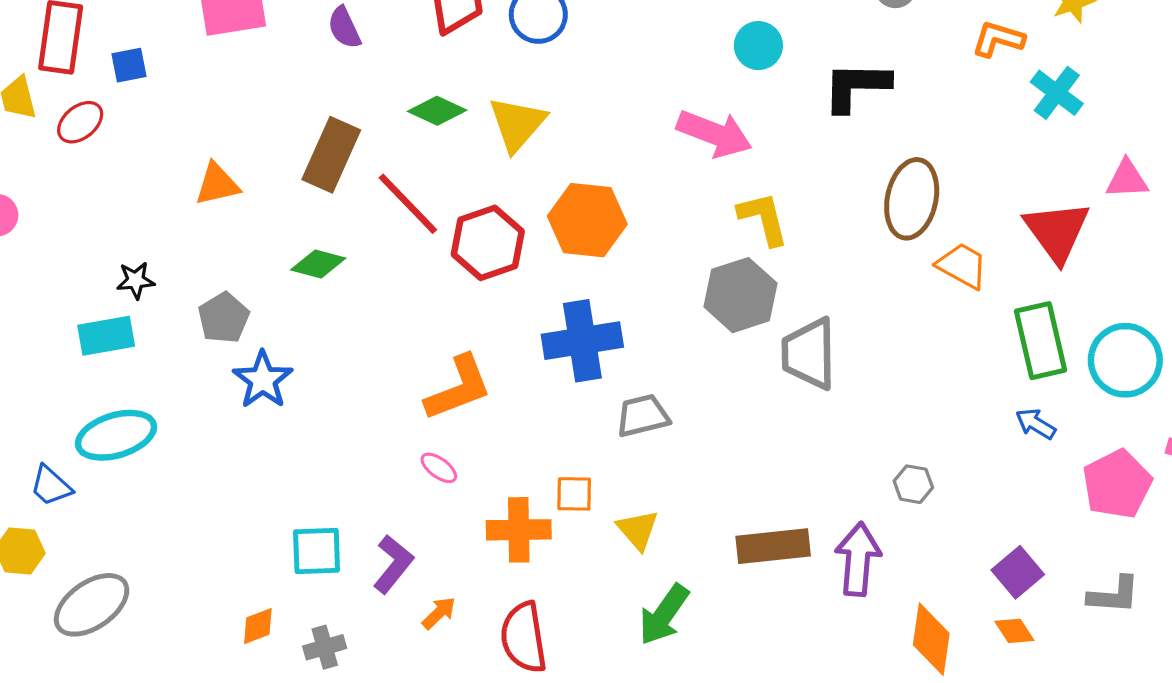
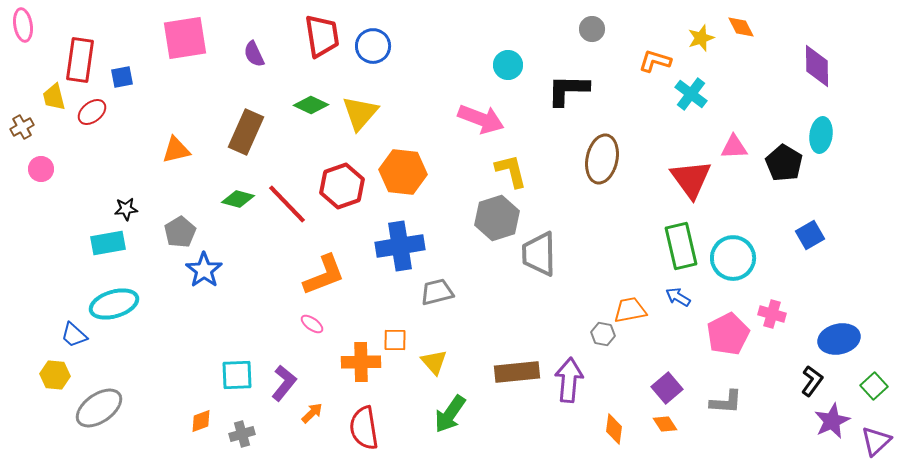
red line: (408, 204) -> (287, 204), moved
orange trapezoid: (962, 266) -> (630, 310), moved, turned -40
orange diamond: (931, 639) -> (614, 429), size x0.7

